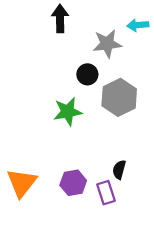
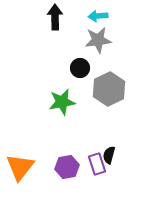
cyan arrow: (138, 25) -> (98, 16), moved
purple rectangle: (106, 193) -> (97, 164), moved

